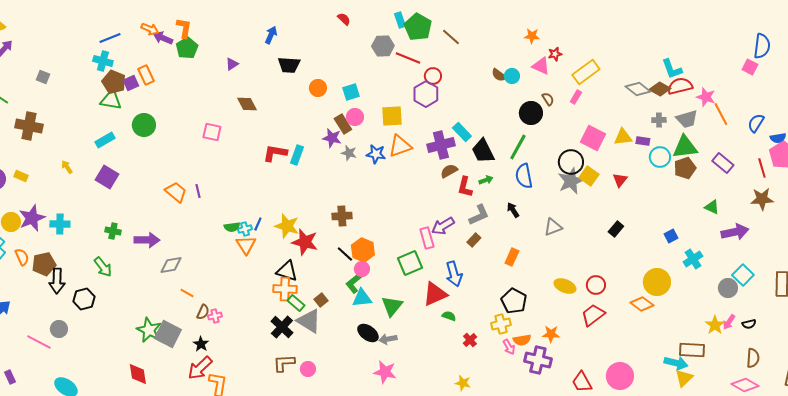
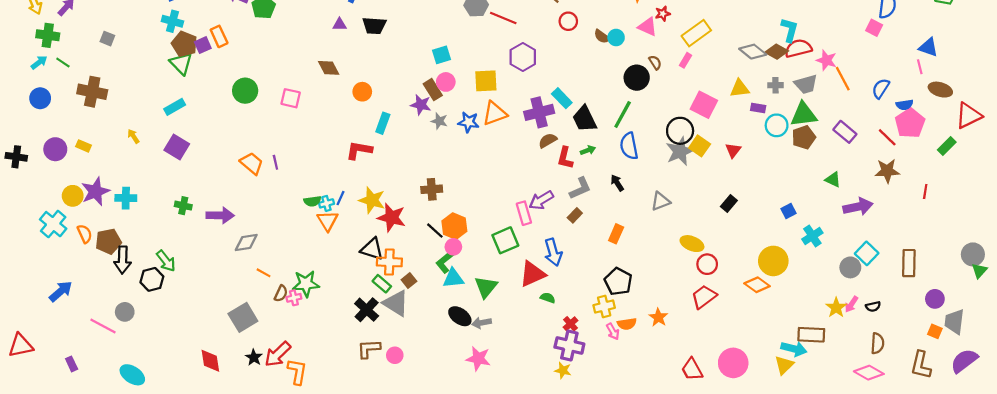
purple triangle: (232, 64) -> (339, 24), moved, turned 32
cyan L-shape: (672, 69) -> (790, 30), turned -145
red circle: (433, 76) -> (568, 21), moved
orange circle: (318, 88) -> (362, 92), moved
green triangle: (111, 100) -> (181, 64), turned 35
green circle: (144, 125) -> (245, 91), moved
yellow triangle: (623, 137) -> (740, 88), moved
red L-shape: (275, 153) -> (359, 150), moved
red line: (762, 168) -> (887, 137), turned -30
green arrow: (103, 267) -> (166, 261), moved
yellow ellipse: (565, 286) -> (692, 244), moved
orange cross: (285, 289) -> (389, 262), moved
green star: (149, 330) -> (306, 284), moved, turned -30
gray square: (168, 334) -> (243, 317), turned 32
orange star: (551, 334) -> (658, 317), turned 30
black star: (201, 344) -> (254, 357), moved
purple cross: (538, 360) -> (569, 346), moved
yellow triangle: (684, 378) -> (784, 365), moved

